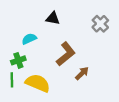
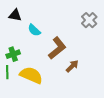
black triangle: (53, 18) -> (15, 15), moved
cyan semicircle: (29, 39) -> (34, 30), moved, turned -112

